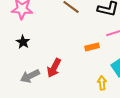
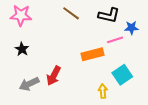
orange rectangle: (92, 47) -> (93, 54), size x1.5

